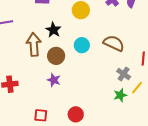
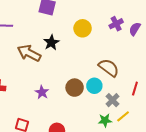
brown arrow: (34, 45) -> (29, 53), turned -70
cyan circle: (82, 45) -> (94, 86), moved
brown circle: (56, 56) -> (75, 88), moved

